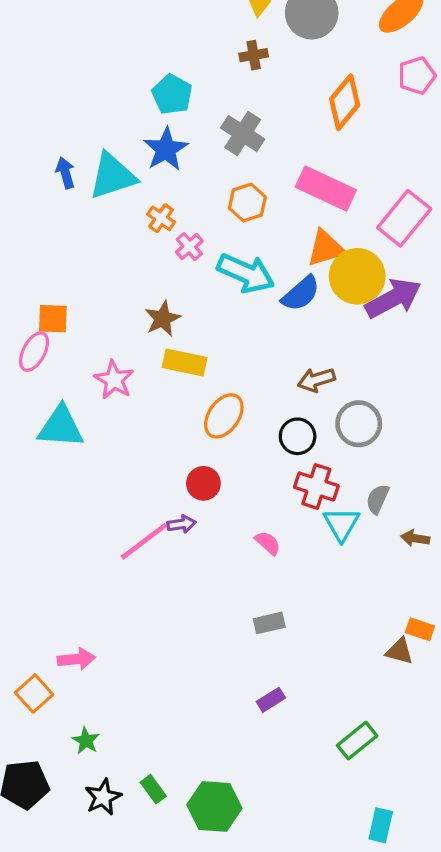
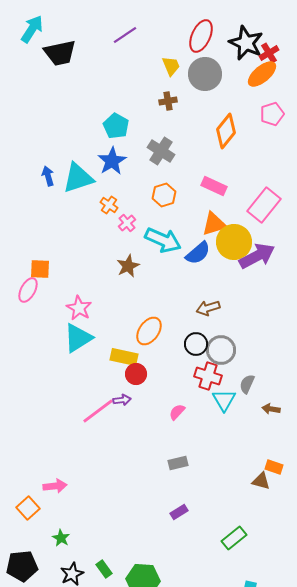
pink rectangle: (326, 188) -> (214, 186), size x0.7
brown star: (163, 319) -> (128, 266), moved
yellow rectangle: (185, 363) -> (124, 357), moved
gray circle: (359, 424) -> (221, 350), moved
cyan triangle: (61, 427) -> (78, 338), moved, turned -36
pink semicircle: (268, 543) -> (177, 412), turned -90

